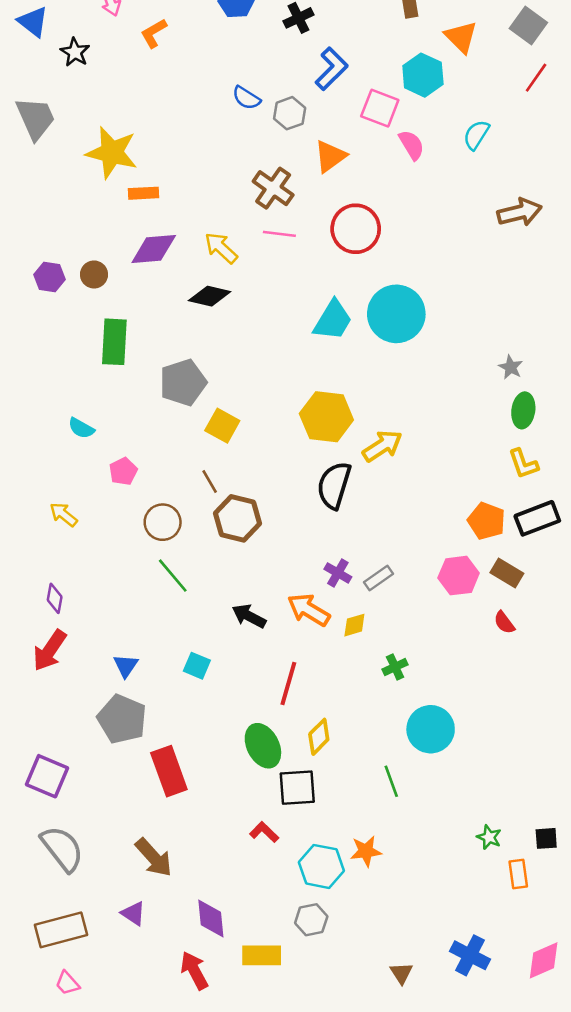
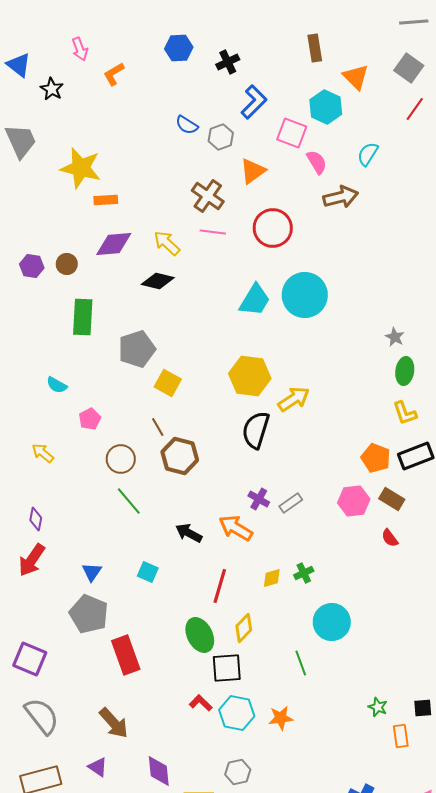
brown arrow: (520, 212) -> (341, 197), moved
yellow diamond: (354, 625) -> (272, 578), moved
cyan hexagon: (321, 866) -> (237, 713), moved

